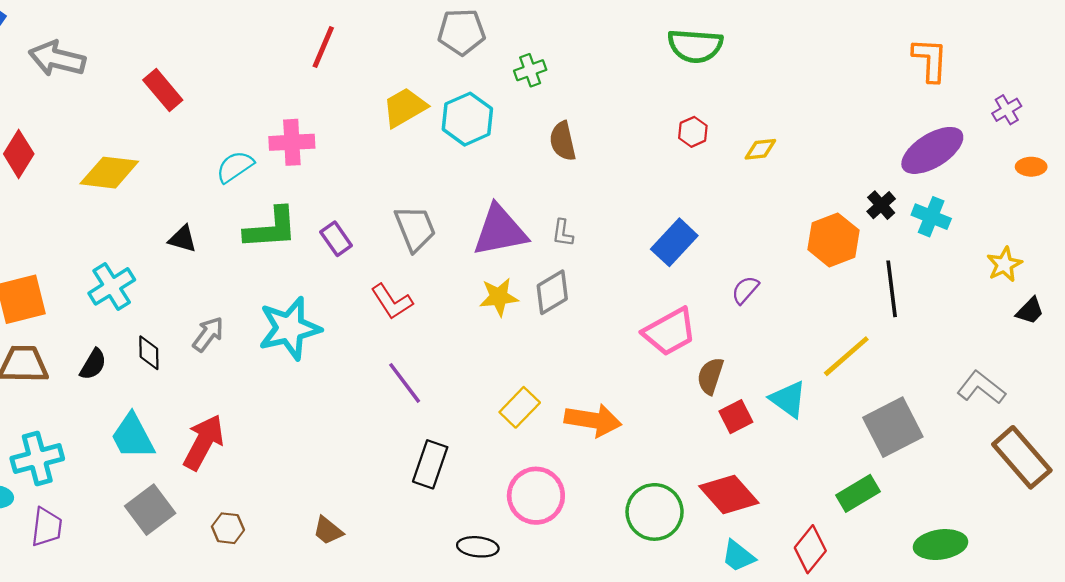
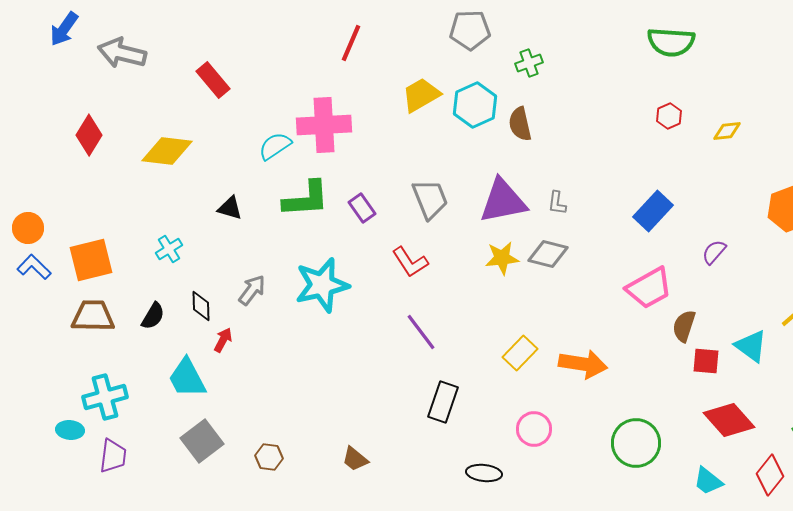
brown semicircle: (563, 141) -> (520, 124), moved
pink cross: (292, 142) -> (324, 125), size x1.4
cyan cross: (112, 286) -> (169, 249), size x0.7
gray diamond: (552, 292) -> (548, 254), turned 45
red square: (736, 417) -> (706, 361), turned 32
red arrow: (204, 442) -> (223, 340), moved, size x0.5
red diamond: (729, 495) -> (729, 420), moved
pink circle: (536, 496) -> (534, 429), size x0.7

